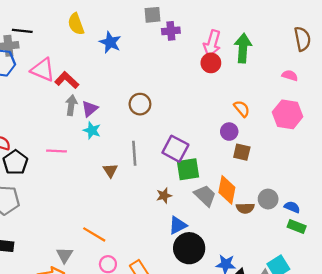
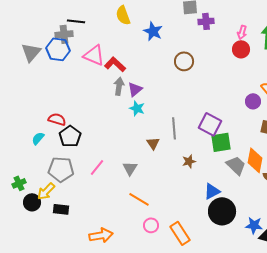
pink arrow: (212, 43) -> (242, 32), size x0.6
brown circle: (140, 104) -> (184, 61), moved
purple circle: (229, 132) -> (253, 101), moved
pink line: (56, 151) -> (97, 167), moved, turned -54
brown star: (164, 196) -> (189, 161), moved
gray triangle: (64, 255) -> (130, 168), moved

